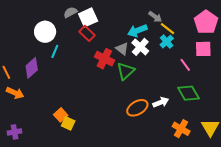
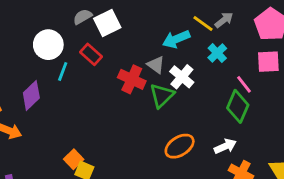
gray arrow: (155, 17) -> (224, 20), moved, turned -72
yellow line: (168, 29) -> (203, 23), moved
red rectangle: (87, 33) -> (91, 54), moved
white cross: (140, 47) -> (182, 77), moved
green diamond: (188, 93) -> (238, 106), moved, turned 55
white arrow: (161, 102) -> (225, 146), moved

